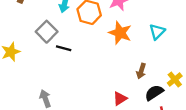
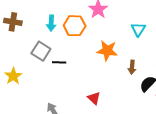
orange star: (120, 33) -> (107, 51), moved
red triangle: (120, 99) -> (94, 98), moved, turned -32

